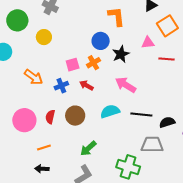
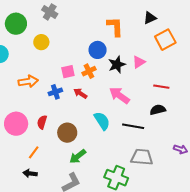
pink triangle: (148, 43) -> (139, 62), moved, turned -32
red line: (166, 59) -> (161, 87), moved
orange arrow: (34, 77) -> (28, 81), turned -48
cyan semicircle: (110, 111) -> (102, 121), turned 72
brown circle: (75, 116) -> (67, 133), moved
black semicircle: (167, 122) -> (158, 110), moved
orange line: (44, 147) -> (34, 152), turned -40

